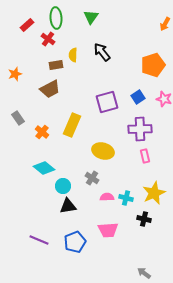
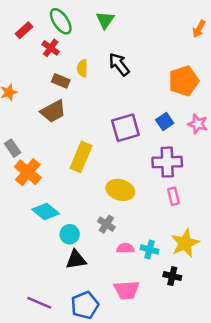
green ellipse: (56, 18) -> (61, 21), turned -30
brown rectangle: (56, 65) -> (61, 81), turned 32
orange cross: (42, 132) -> (28, 172), moved, size x1.5

